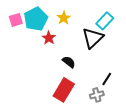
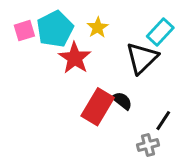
red star: (49, 38) -> (75, 58), size x1.5
black semicircle: (69, 62) -> (122, 101), moved
red rectangle: (64, 90) -> (98, 107), moved

